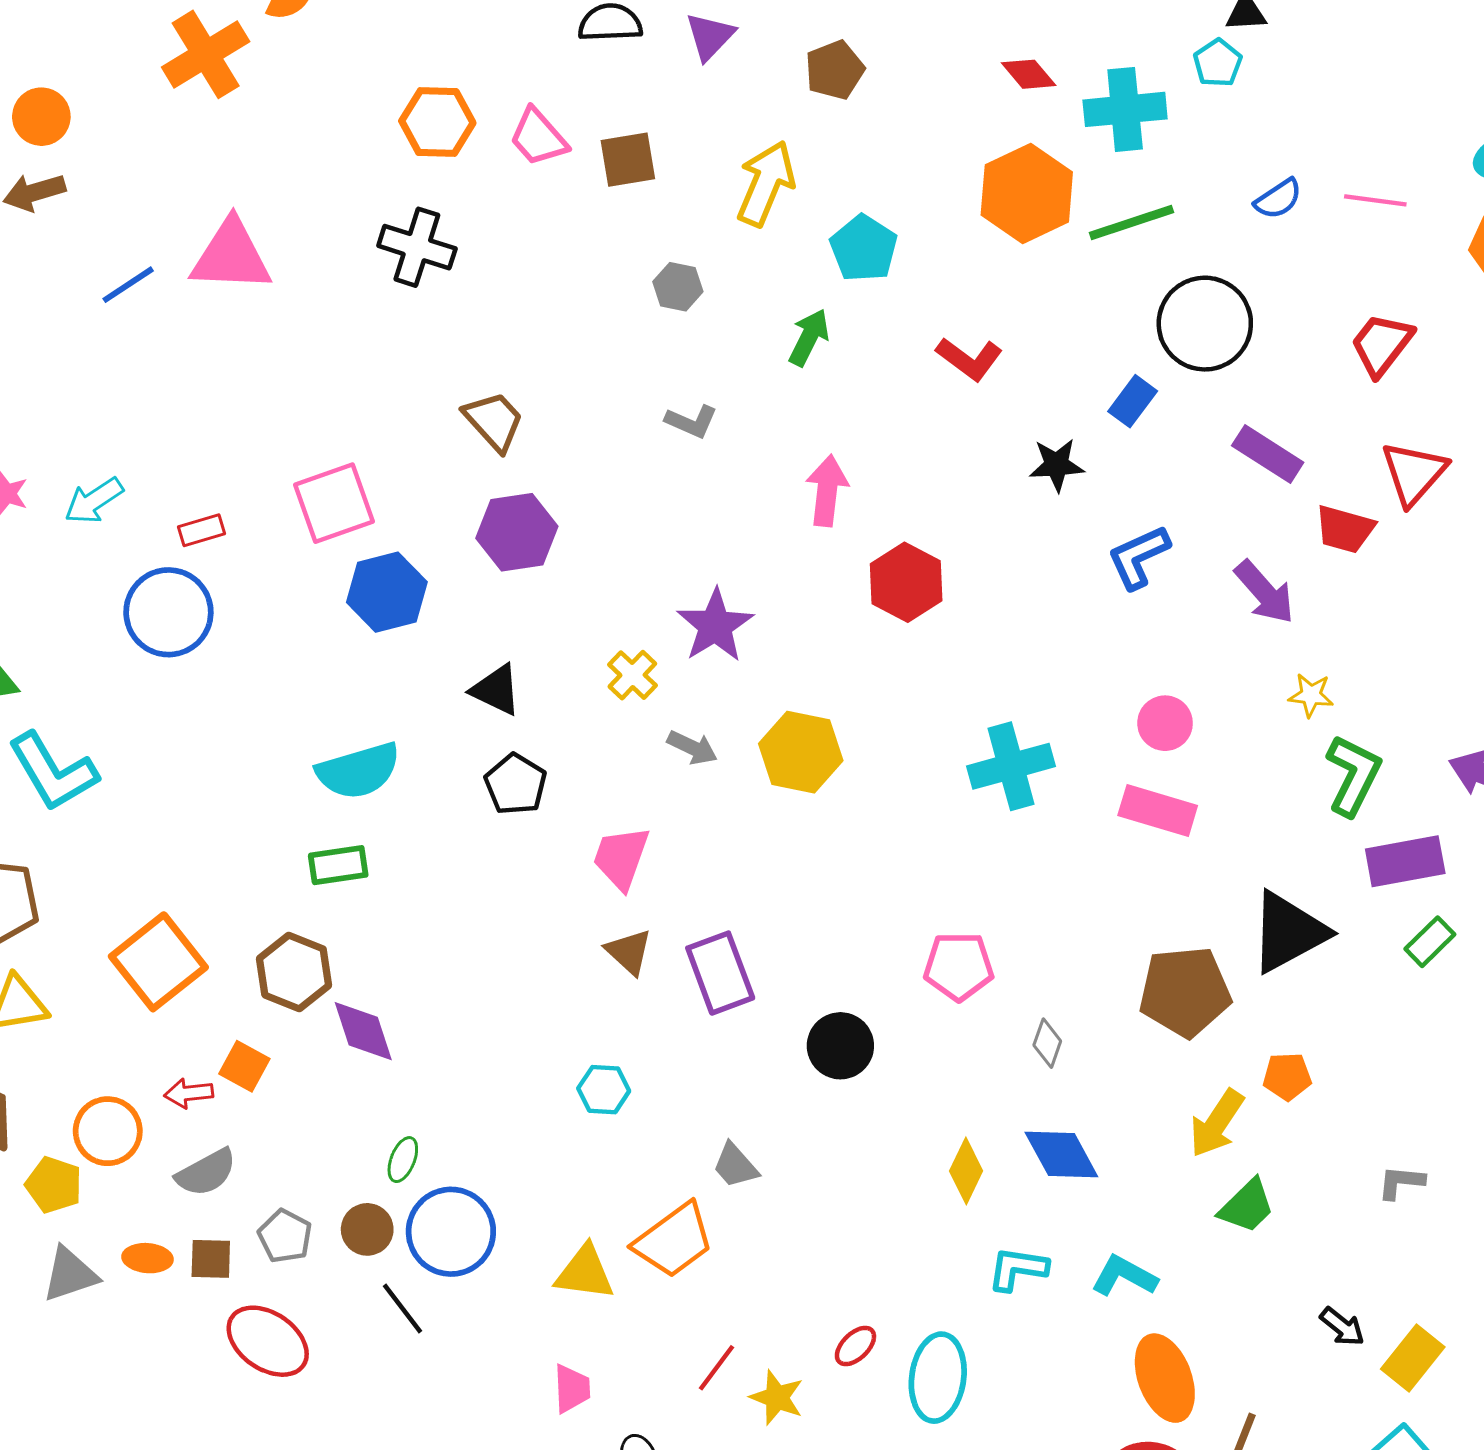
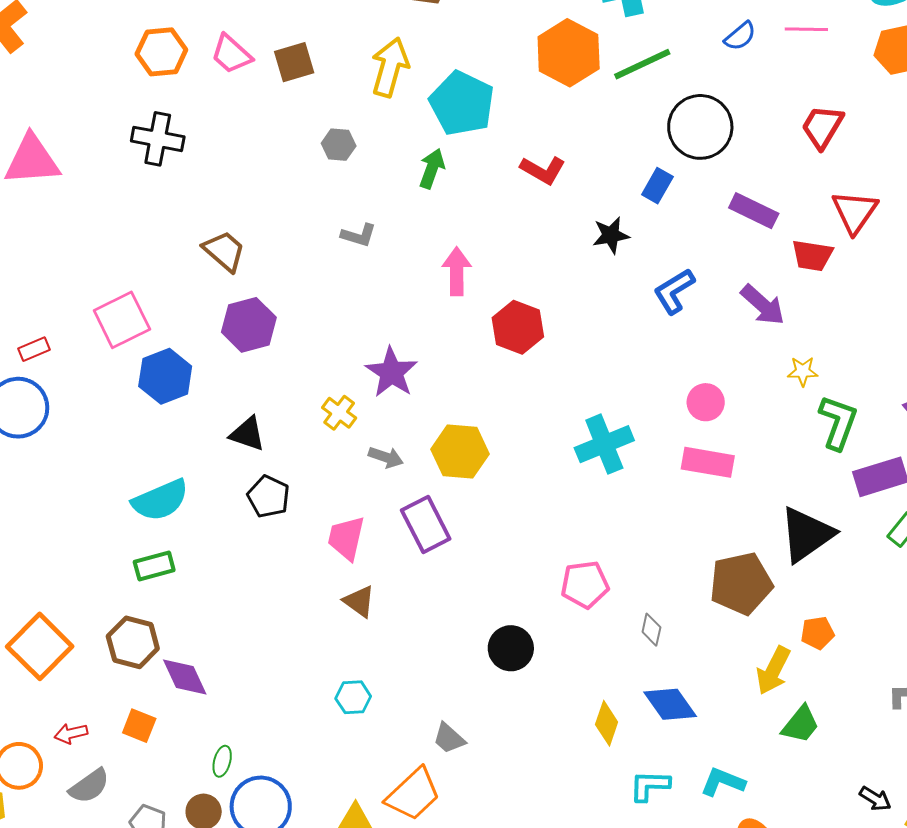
cyan pentagon: (864, 248) -> (462, 103), size x1.4
purple rectangle: (720, 973) -> (426, 525), moved
orange square: (244, 1066) -> (139, 726), moved

